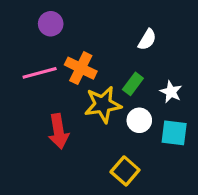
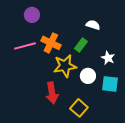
white semicircle: (147, 40) -> (93, 25), turned -104
green rectangle: (133, 84) -> (81, 45), moved
red arrow: (59, 131) -> (52, 93), moved

